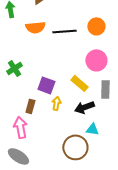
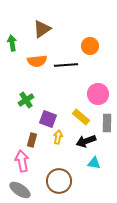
orange circle: (96, 26) -> (90, 46), moved
green cross: (14, 68) -> (26, 100), moved
brown circle: (75, 147) -> (59, 181), moved

